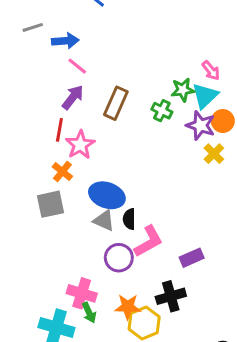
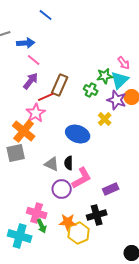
red line: (59, 130) -> (46, 97), moved, turned 56
yellow cross: (214, 154) -> (105, 119), moved
orange cross: (62, 172) -> (24, 131), size x1.6
blue ellipse: (107, 195) -> (78, 134), moved

